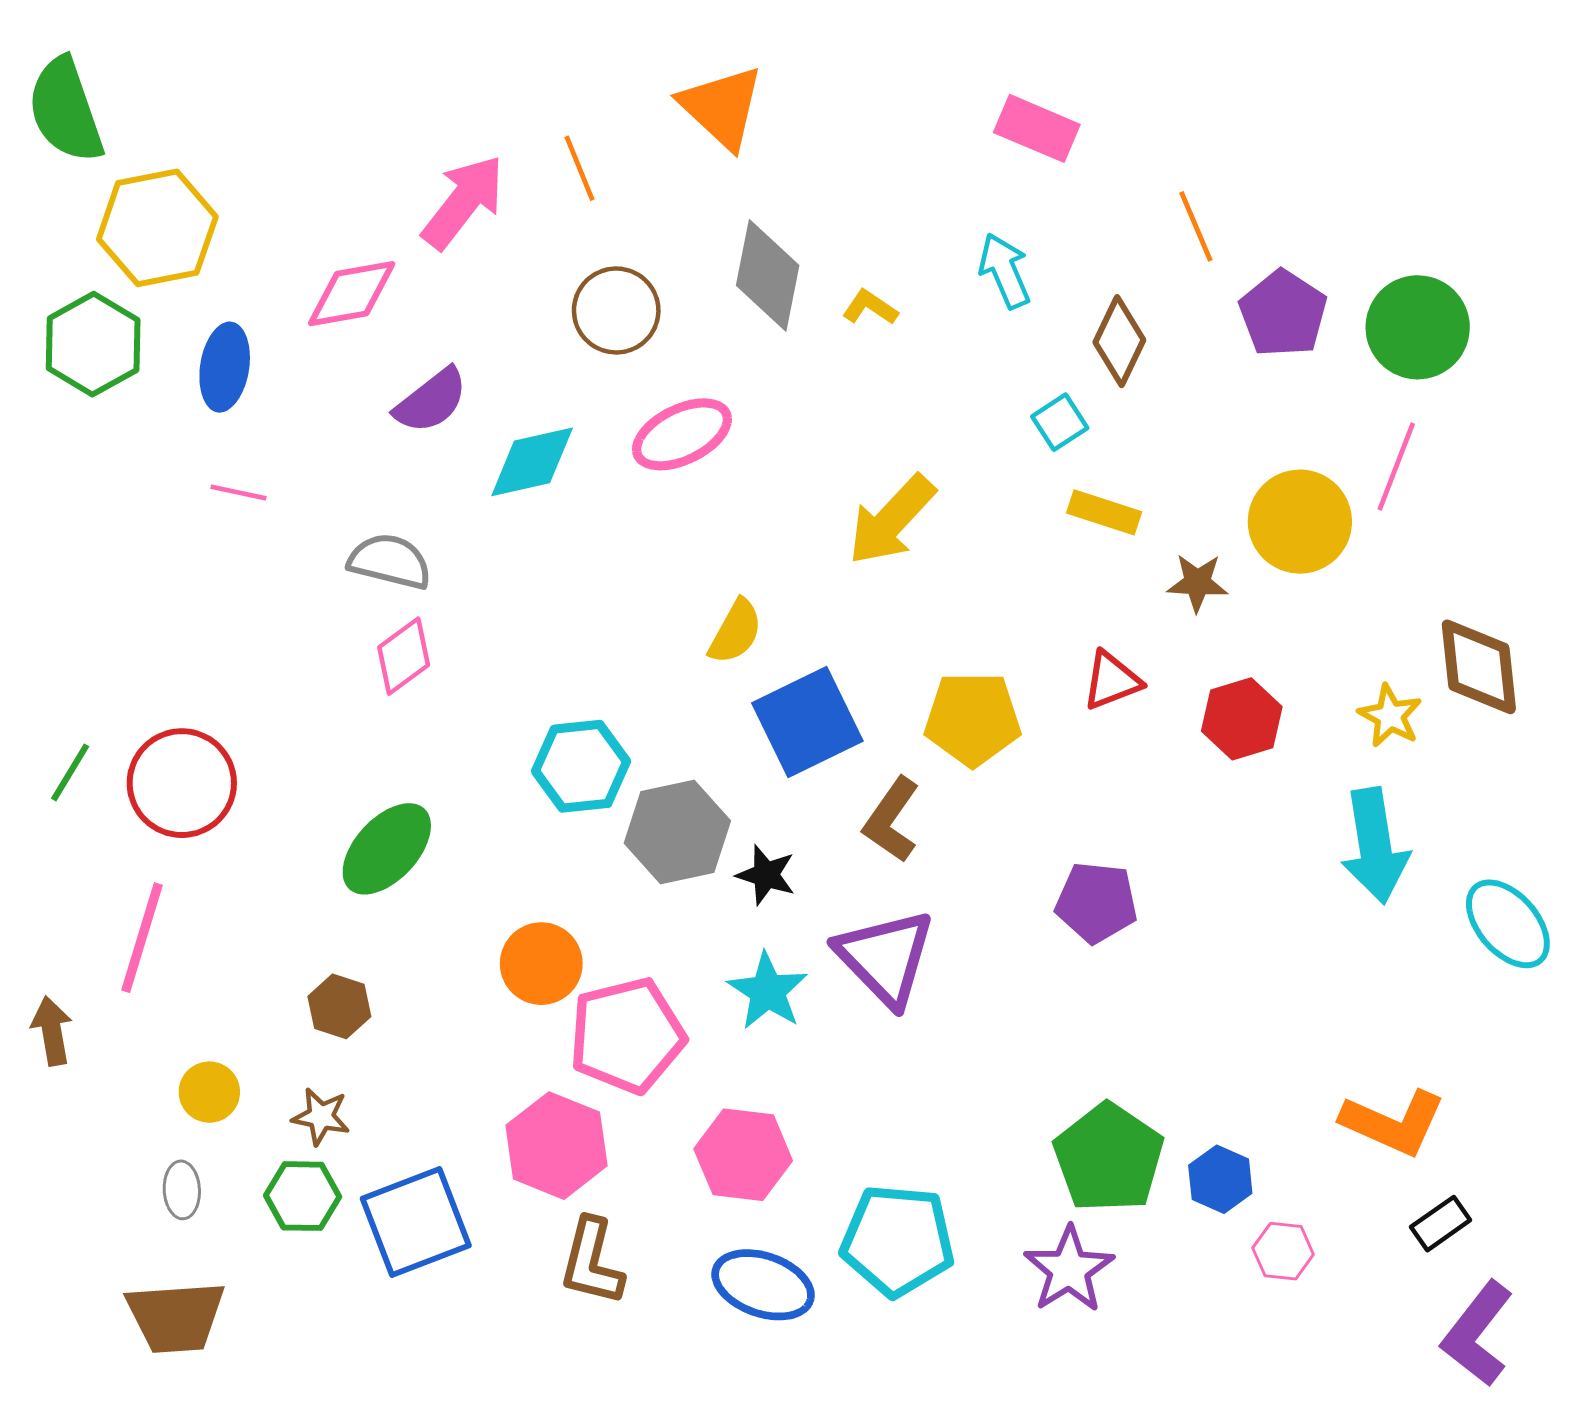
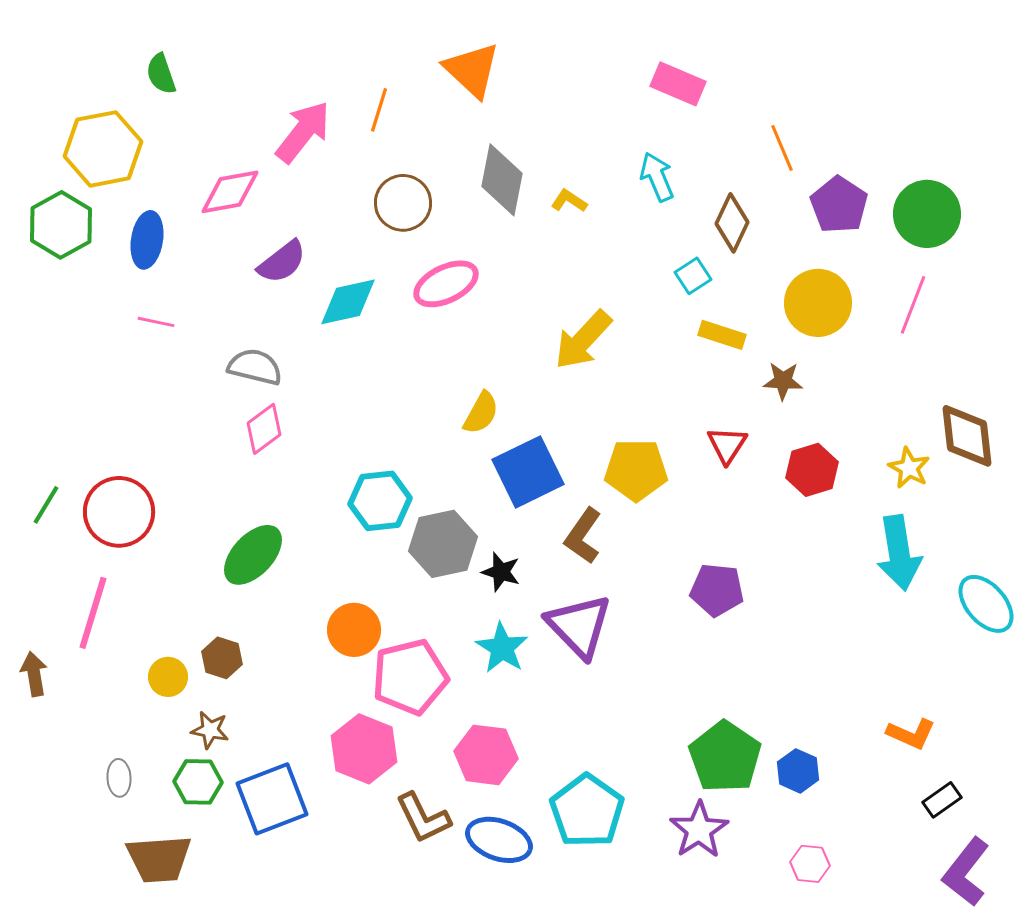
green semicircle: (66, 110) -> (161, 74), moved, size x0.6
orange line: (579, 168) -> (379, 110), turned 39
yellow circle: (1300, 522) -> (818, 303), moved
red triangle: (1112, 681) -> (727, 445), turned -36
yellow circle: (209, 1092) -> (168, 677), moved
orange L-shape: (1393, 1123) -> (911, 734), size x0.7
cyan pentagon: (898, 1240) -> (587, 811), turned 30
pink hexagon: (1283, 1251) -> (810, 864), moved
brown L-shape: (592, 1262) -> (423, 818), moved, turned -40
brown trapezoid: (176, 1317) -> (159, 859), moved

